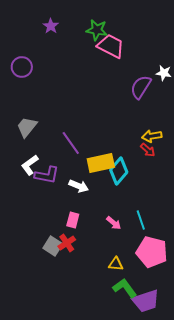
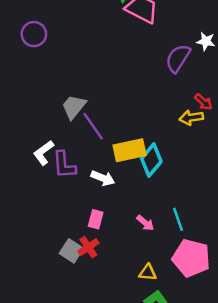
gray trapezoid: (27, 127) -> (74, 107), moved
red arrow: (148, 150) -> (203, 102), moved
purple L-shape: (47, 175) -> (64, 165), turned 75

